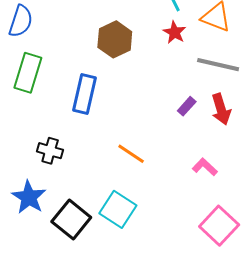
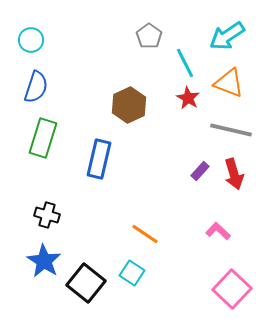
black cross: (50, 151) -> (47, 215), moved
orange line: (131, 154) -> (145, 234), moved
cyan square: (118, 209) -> (132, 273), size x0.7

